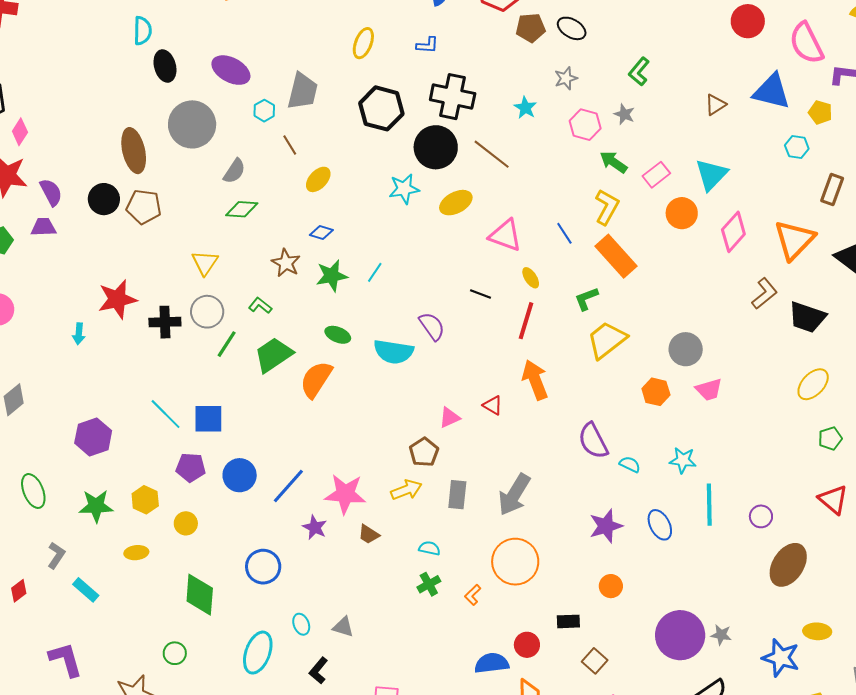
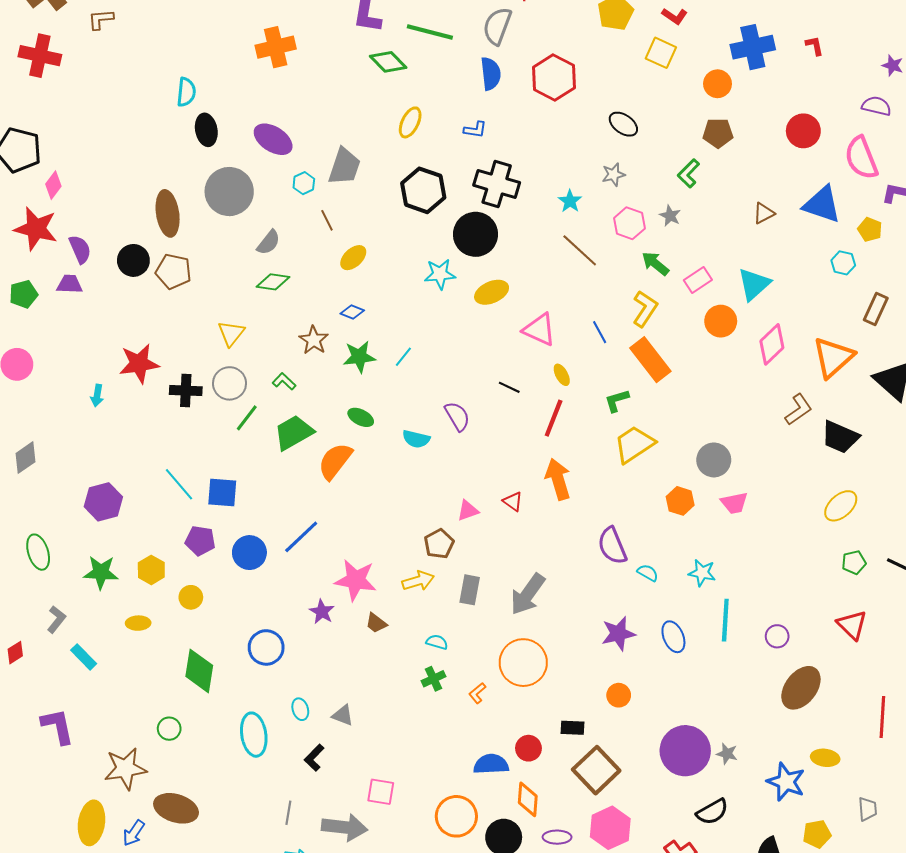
brown pentagon: (531, 28) -> (718, 133), moved
brown line: (492, 154) -> (580, 250), moved
cyan semicircle: (394, 352) -> (416, 439), size x0.7
blue line: (288, 486) -> (301, 537), moved
cyan ellipse: (258, 653) -> (254, 735), turned -33
brown square: (595, 661) -> (596, 770), size x1.8

